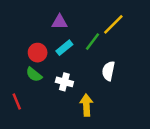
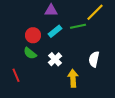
green line: (93, 42) -> (78, 26), turned 42
white semicircle: (108, 71) -> (94, 59), moved
white cross: (64, 82) -> (55, 59), turned 32

